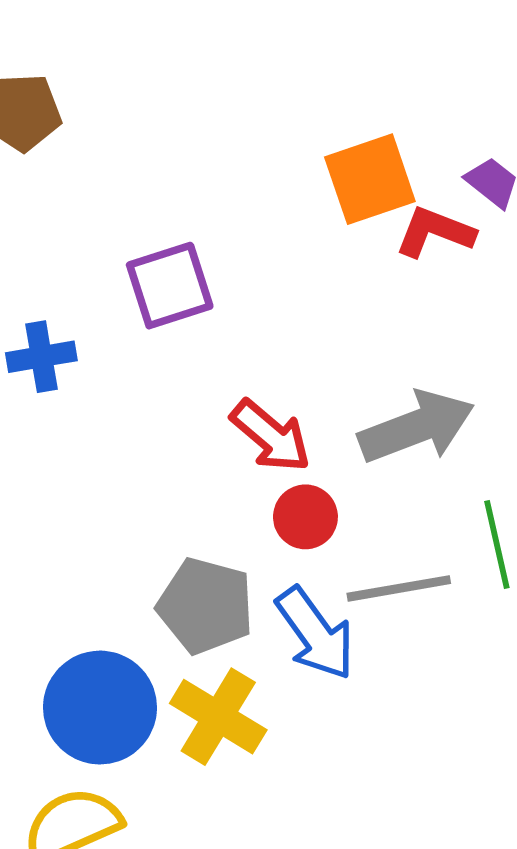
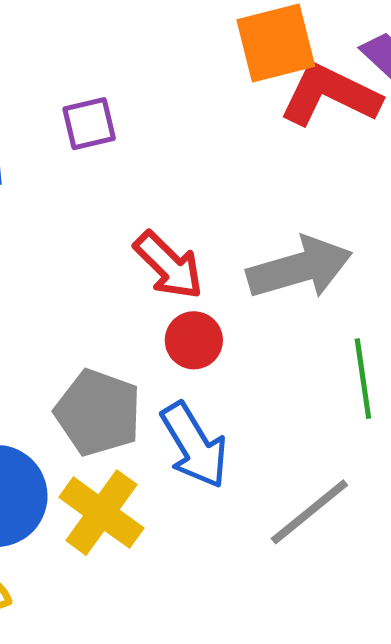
red L-shape: (435, 232) -> (330, 95), size x1.4
purple square: (170, 286) -> (89, 124), size x0.7
gray line: (399, 588) -> (309, 512), moved, turned -34

